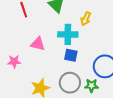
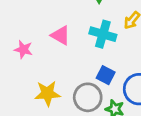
blue square: (71, 55) -> (106, 75), moved

